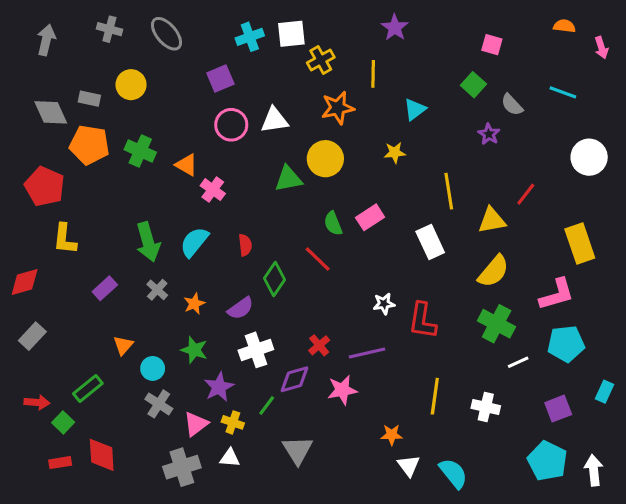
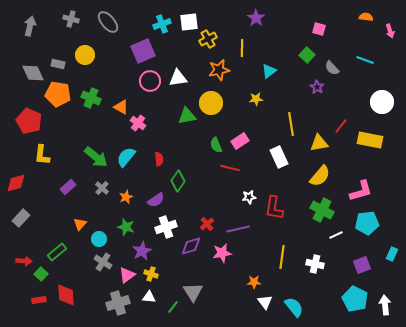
purple square: (220, 78) -> (143, 51), size x1.4
green arrow: (148, 242) -> (96, 157), turned -35
yellow rectangle: (580, 244) -> (370, 140), moved, turned -60
red line: (318, 259) -> (230, 168), moved, turned -30
green line: (267, 405) -> (173, 307), moved

